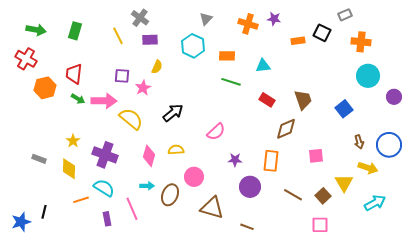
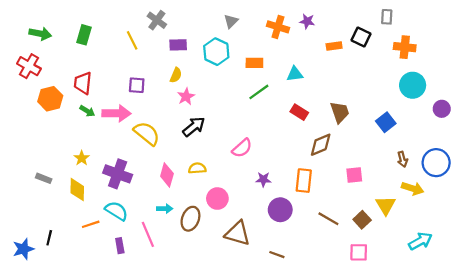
gray rectangle: (345, 15) -> (387, 17), turned -64
purple rectangle: (150, 40) -> (178, 45), moved
green line: (231, 82) -> (259, 92), turned -54
pink star: (143, 88) -> (186, 96), moved
cyan arrow: (375, 203) -> (420, 241), moved

